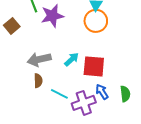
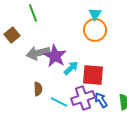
purple star: (52, 16) -> (55, 56), moved, turned -30
gray arrow: (39, 59) -> (38, 53), moved
purple cross: (84, 103) -> (83, 98), moved

